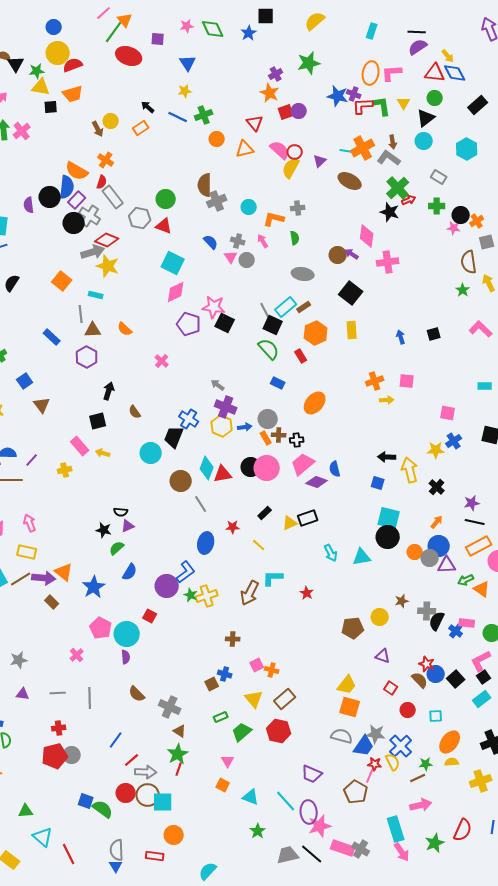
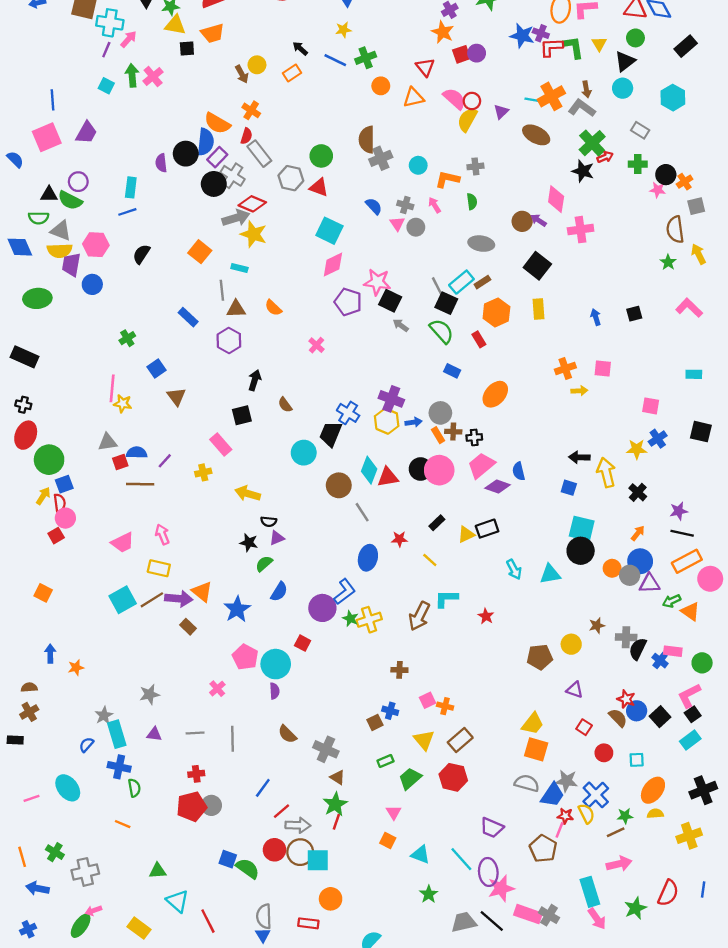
gray arrow: (218, 385) -> (401, 325), moved
yellow arrow: (103, 453) -> (248, 494), moved, size x1.5

